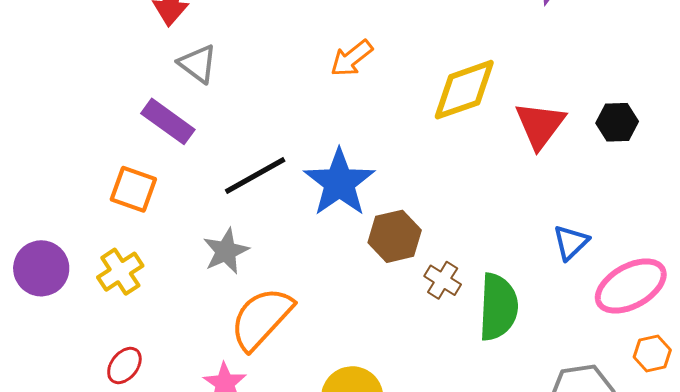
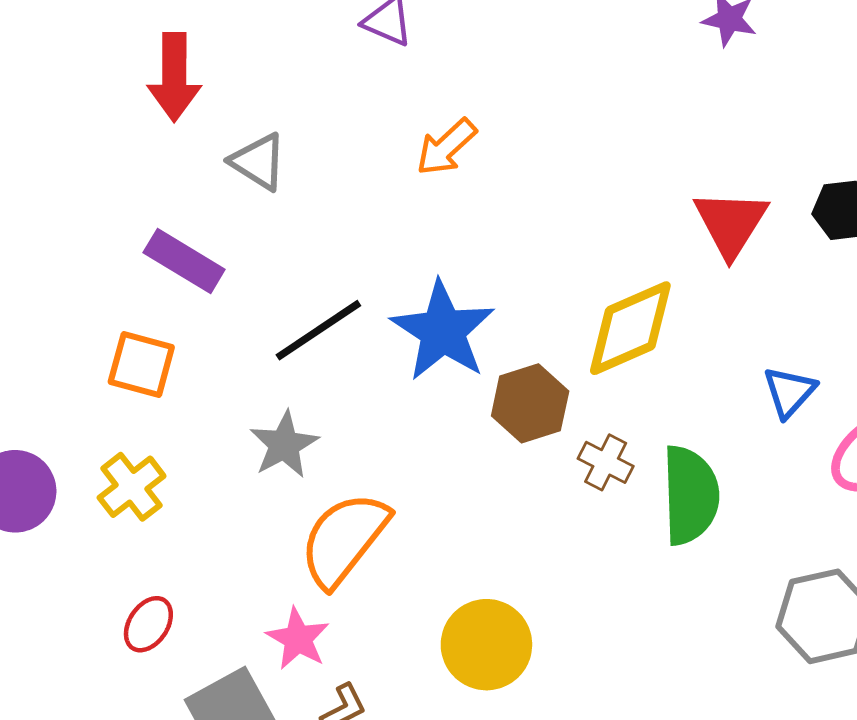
gray triangle: (198, 64) -> (258, 162), moved
yellow diamond: (464, 90) -> (630, 328), moved

